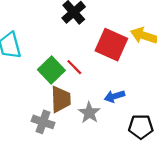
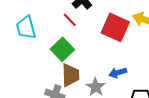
red line: (74, 67) -> (70, 20), moved

